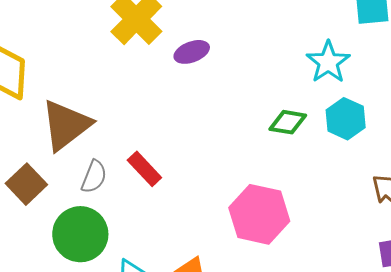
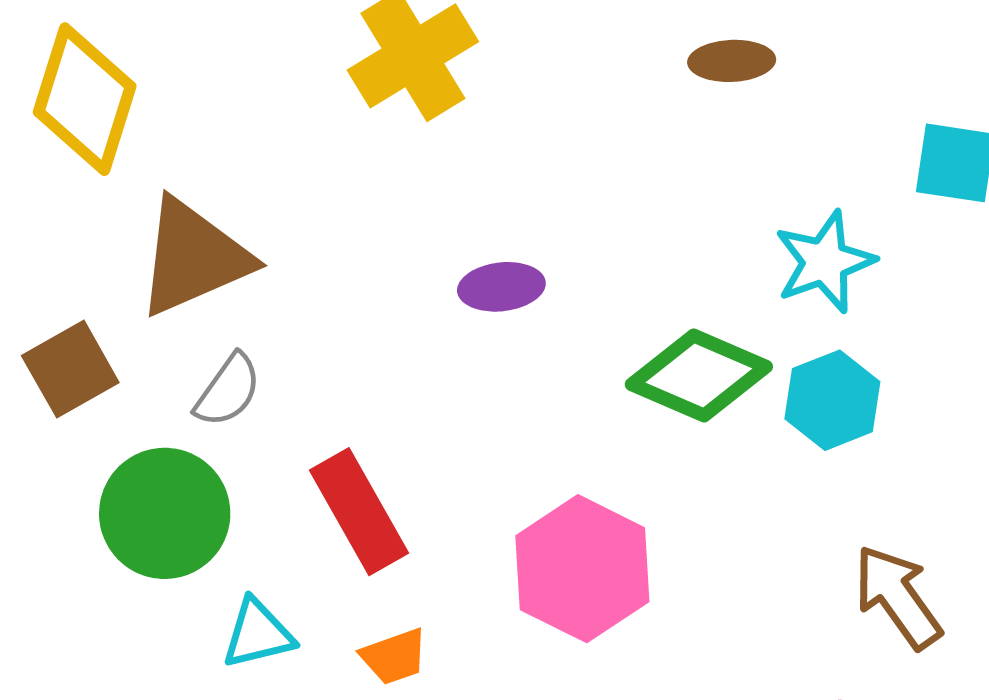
purple ellipse: (192, 52) -> (501, 287), moved
green diamond: (288, 122) -> (699, 375), size x1.5
red rectangle: (144, 169) -> (359, 512), moved, size x1.4

